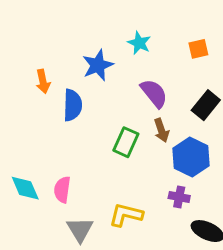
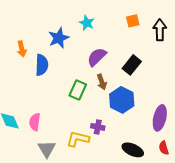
orange square: (198, 49) -> (133, 21), moved
purple semicircle: (154, 93) -> (97, 57), turned -95
purple cross: (179, 197) -> (98, 127), moved

